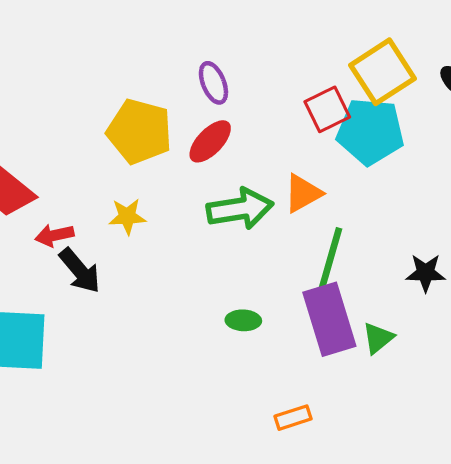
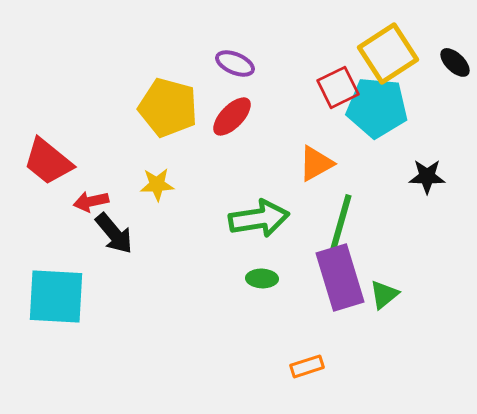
purple ellipse: (213, 83) -> (235, 63), turned -45
green arrow: (240, 209) -> (259, 218), moved
black star: (426, 273) -> (427, 176), moved

